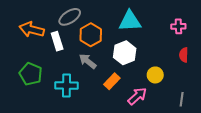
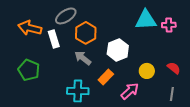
cyan triangle: (130, 21) -> (146, 20), moved
red semicircle: (184, 55) -> (174, 68), moved, turned 128
cyan cross: (67, 86) -> (78, 91), moved

